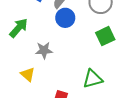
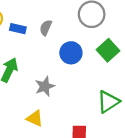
blue circle: (65, 18) -> (71, 53), moved

